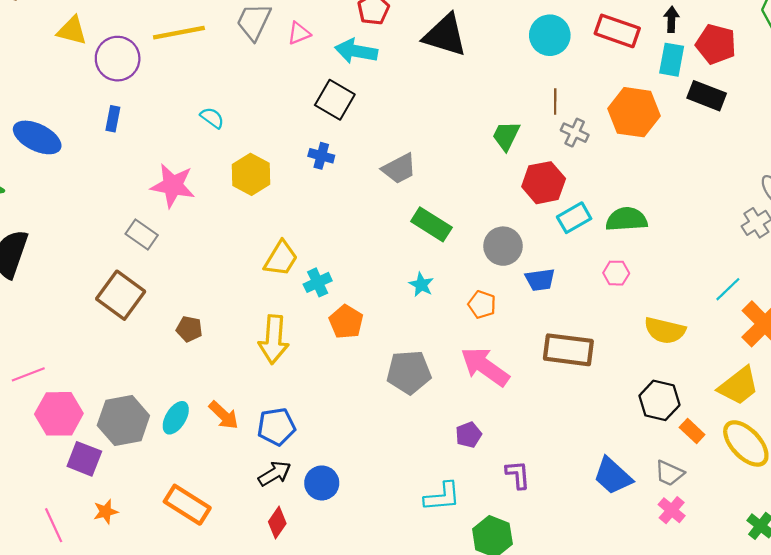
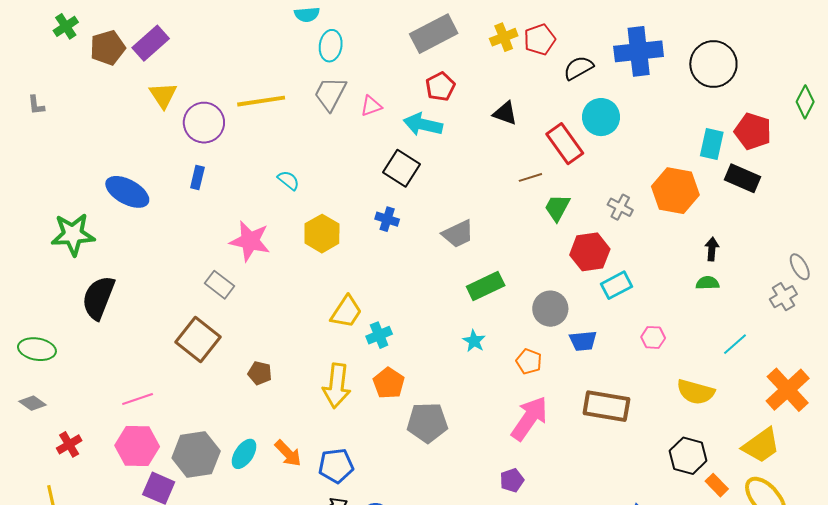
black arrow: (671, 19) -> (712, 249), moved
yellow triangle: (72, 31) -> (163, 95), turned 40
red rectangle: (617, 31) -> (565, 144), moved, turned 33
black triangle: (445, 35) -> (505, 113), size x0.6
brown line: (555, 102) -> (530, 177), moved, turned 70
green semicircle: (626, 219) -> (708, 283), moved, size x0.6
green rectangle: (431, 224) -> (486, 286), turned -60
cyan line: (728, 289) -> (735, 344), moved
orange pentagon: (346, 322) -> (389, 383), moved
pink arrow: (485, 367) -> (529, 418), turned 87
gray pentagon: (409, 372) -> (427, 423), moved
pink line: (28, 374) -> (138, 399), moved

